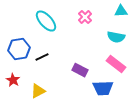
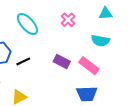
pink rectangle: (116, 64) -> (89, 66), moved
purple rectangle: (80, 70) -> (62, 61), moved

